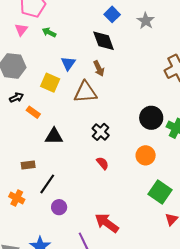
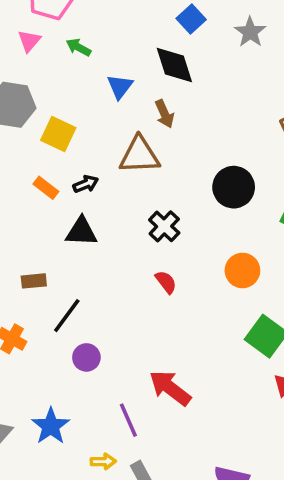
blue triangle: (68, 63) -> (120, 87), moved
yellow square: (50, 83) -> (58, 134), moved
black arrow: (17, 98) -> (86, 184), moved
black circle: (151, 118) -> (234, 187), moved

